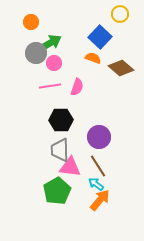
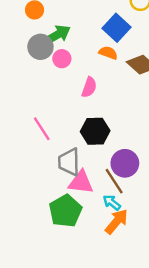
pink line: (50, 86) -> (42, 129), moved, turned 65
black hexagon: (61, 120) -> (95, 131), moved
purple circle: (99, 137) -> (125, 163), moved

